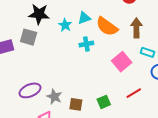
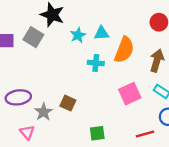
orange semicircle: (107, 26) -> (124, 50), turned -120
red line: (134, 93) -> (145, 134), moved
brown square: (76, 104) -> (68, 103), moved

